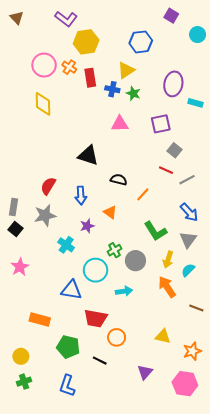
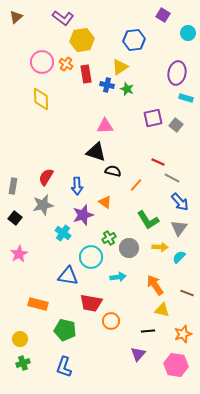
brown triangle: (17, 18) -> (16, 17), turned 32
purple ellipse: (173, 84) -> (177, 73), moved
pink triangle: (120, 124) -> (105, 126), moved
gray square: (174, 150) -> (176, 125), moved
black triangle: (88, 155) -> (96, 152), moved
gray line: (187, 180) -> (172, 178), moved, turned 56
gray rectangle: (14, 207) -> (13, 186), moved
purple star: (87, 226) -> (83, 215), size x1.5
yellow arrow: (168, 260) -> (160, 247), turned -105
orange arrow: (167, 287) -> (155, 285), moved
yellow triangle: (163, 336) -> (162, 310), moved
black line: (100, 361) -> (148, 331), moved, turned -32

